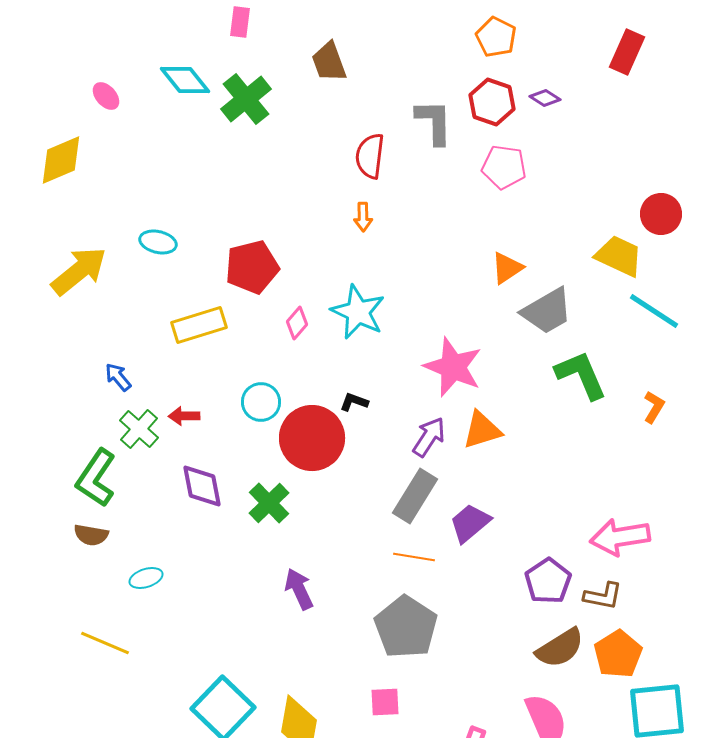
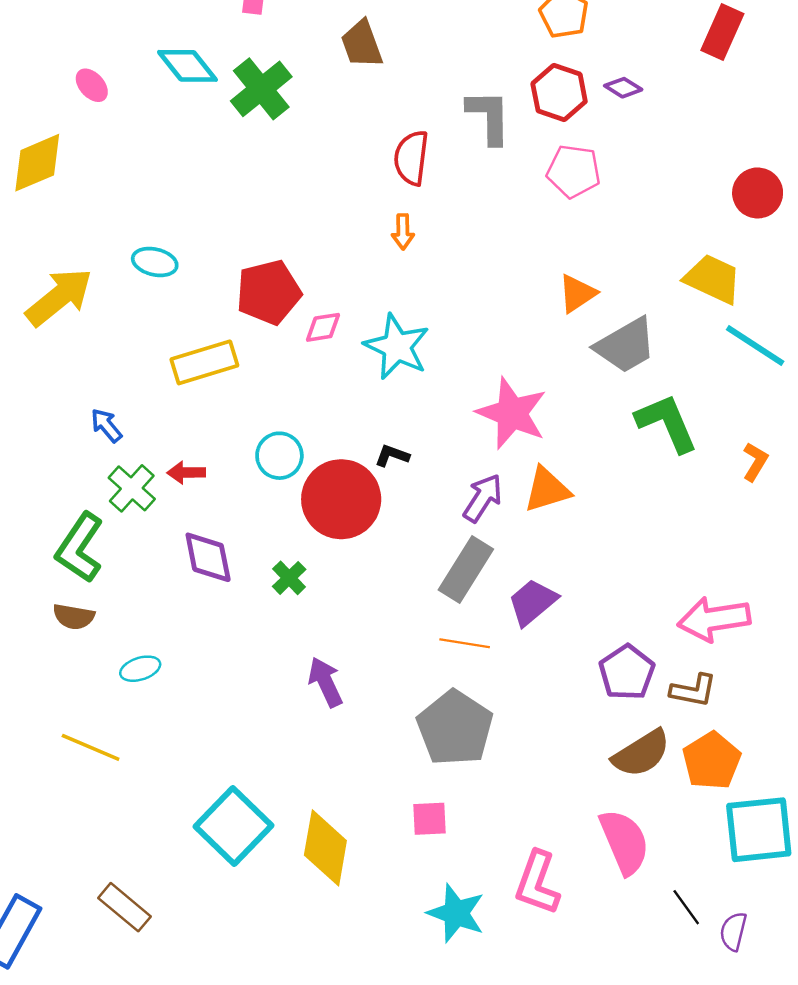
red circle: (661, 214) -> (758, 193), moved
pink diamond: (297, 323) -> (323, 327), moved, turned 40
green cross: (269, 503) -> (289, 578), size x0.7

